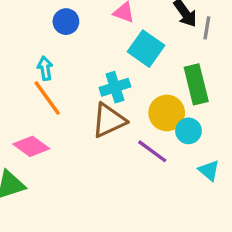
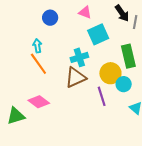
cyan square: (146, 49) -> (98, 34), turned 30
pink diamond: (31, 146) -> (39, 102), moved
purple line: (152, 151) -> (102, 96), turned 36

